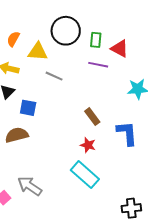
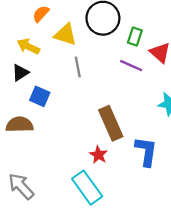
gray line: (54, 76) -> (78, 67), turned 42
brown rectangle: (92, 117) -> (111, 123), size x1.6

